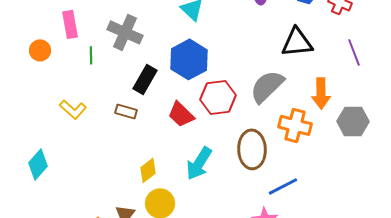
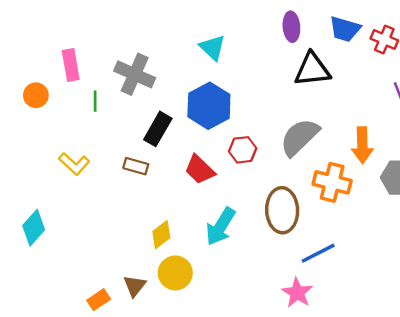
black triangle: (297, 42) -> (312, 70), moved
red hexagon: (218, 97) -> (243, 150), size x0.7

